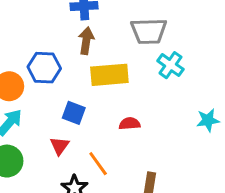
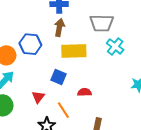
blue square: (74, 113) -> (59, 77), moved
red semicircle: (130, 124) -> (84, 92), moved

